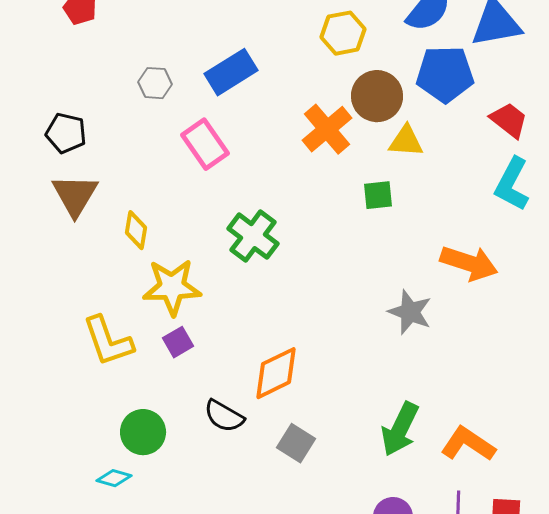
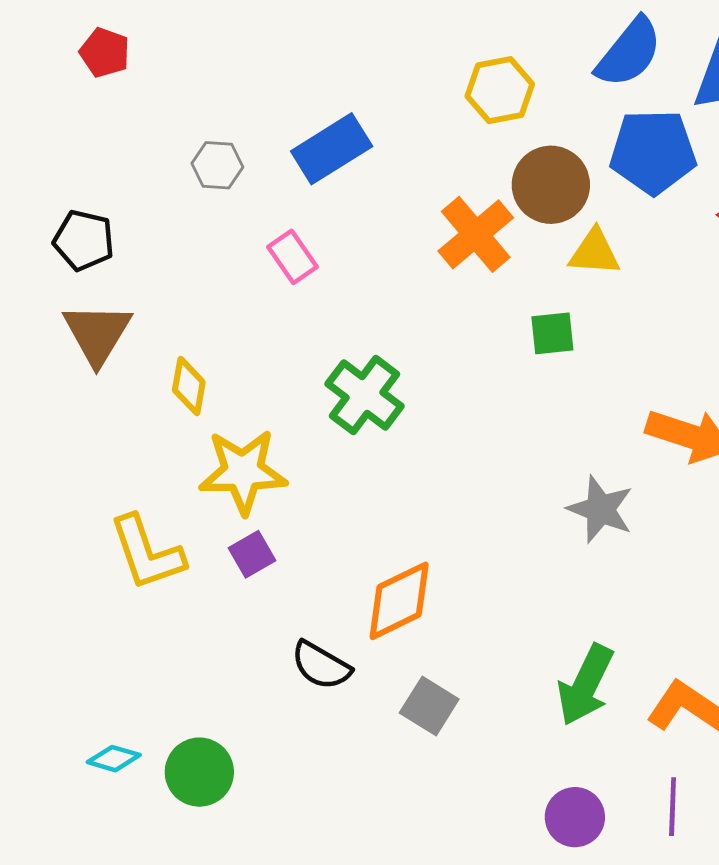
pink rectangle: (205, 144) -> (292, 257), size x0.7
green circle: (143, 432) -> (199, 772), moved
cyan diamond: (114, 478) -> (114, 759), moved

